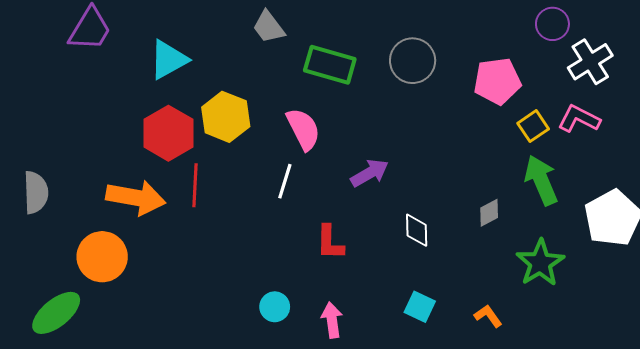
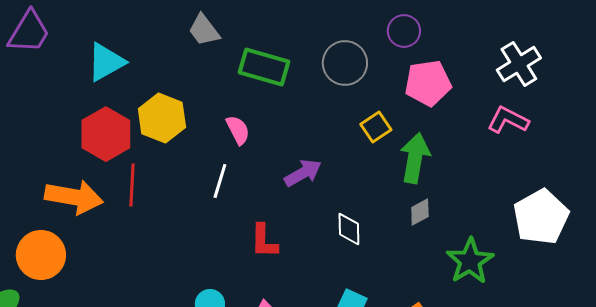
purple circle: (552, 24) -> (404, 31), moved
yellow square: (533, 126) -> (376, 127), moved
pink semicircle: (303, 129) -> (238, 130), size x0.7
green arrow: (541, 180) -> (415, 158), moved, turned 33

